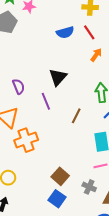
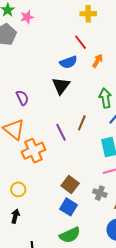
blue semicircle: (65, 32) -> (68, 62), moved
red line: (89, 32) -> (80, 42), moved
purple line: (46, 101) -> (61, 132), moved

